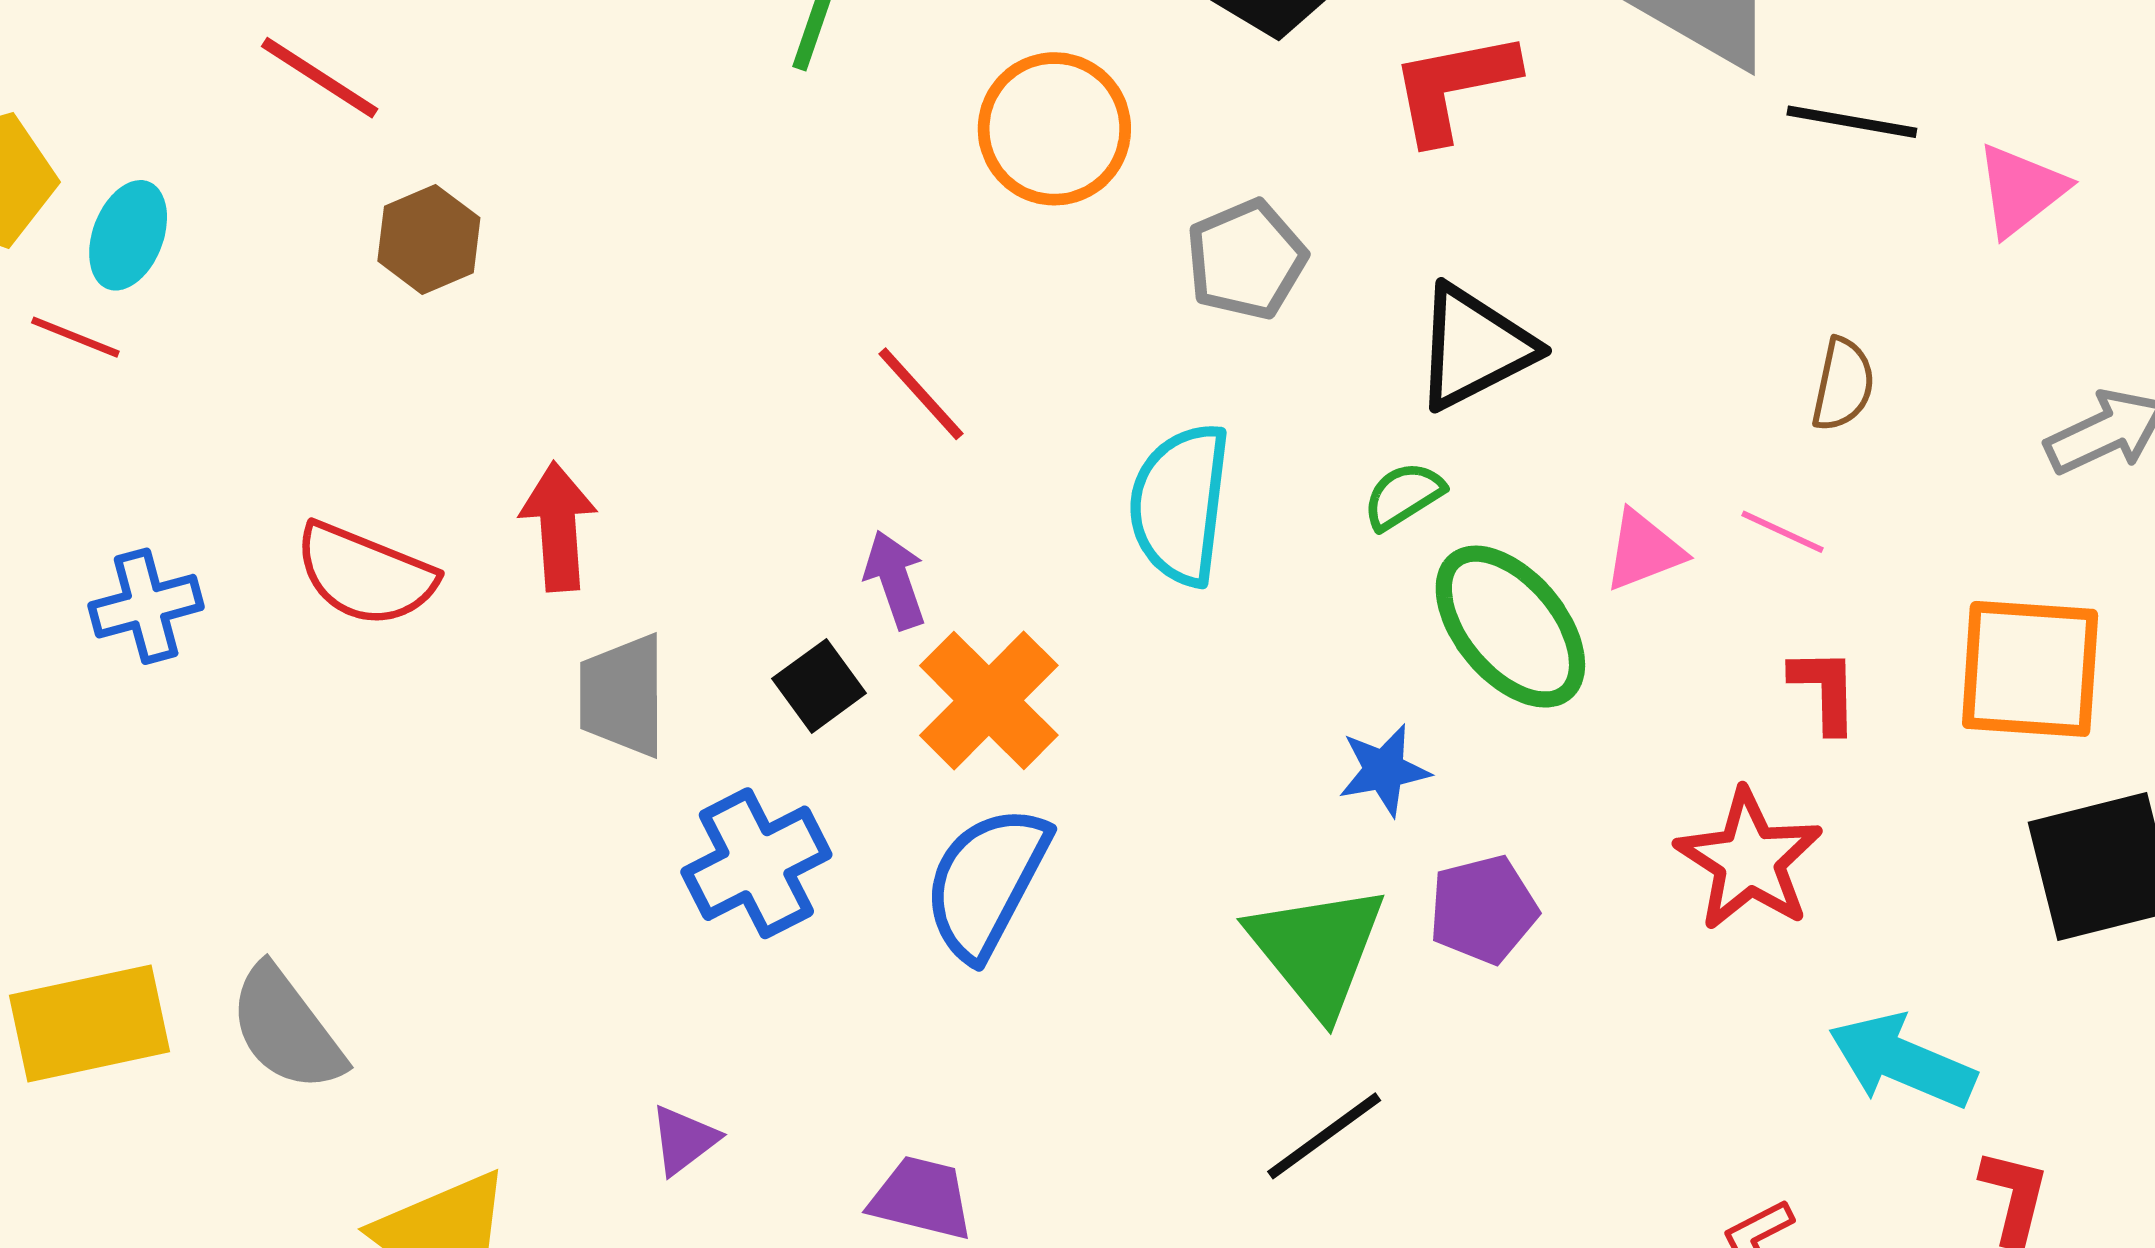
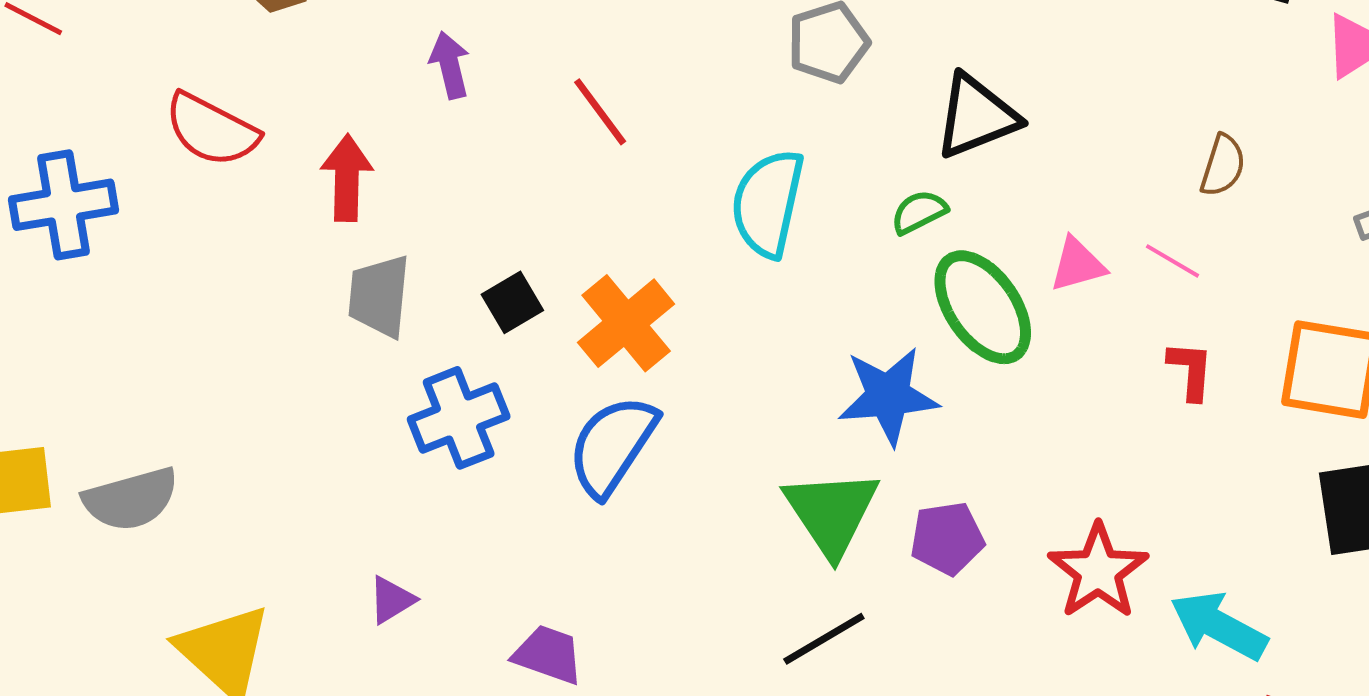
red semicircle: (365, 574) -> (211, 130), moved
purple arrow: (895, 580) -> (450, 65), moved
blue cross: (146, 606) -> (64, 205), size x1.4
blue star: (1384, 770) -> (888, 396), size x1.6
red star: (1749, 860) -> (1098, 571), moved
purple pentagon: (1483, 909) -> (947, 538), moved
gray semicircle: (286, 1029) -> (131, 499), turned -74

